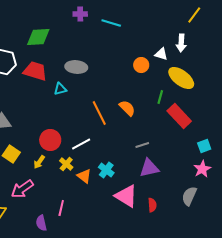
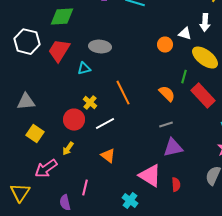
red trapezoid: (35, 71) -> (59, 51), turned -75
orange semicircle: (127, 108) -> (167, 94), moved
yellow arrow: (39, 162) -> (68, 149), moved
yellow cross: (66, 164) -> (90, 103), moved
cyan cross: (106, 170) -> (130, 201), moved

